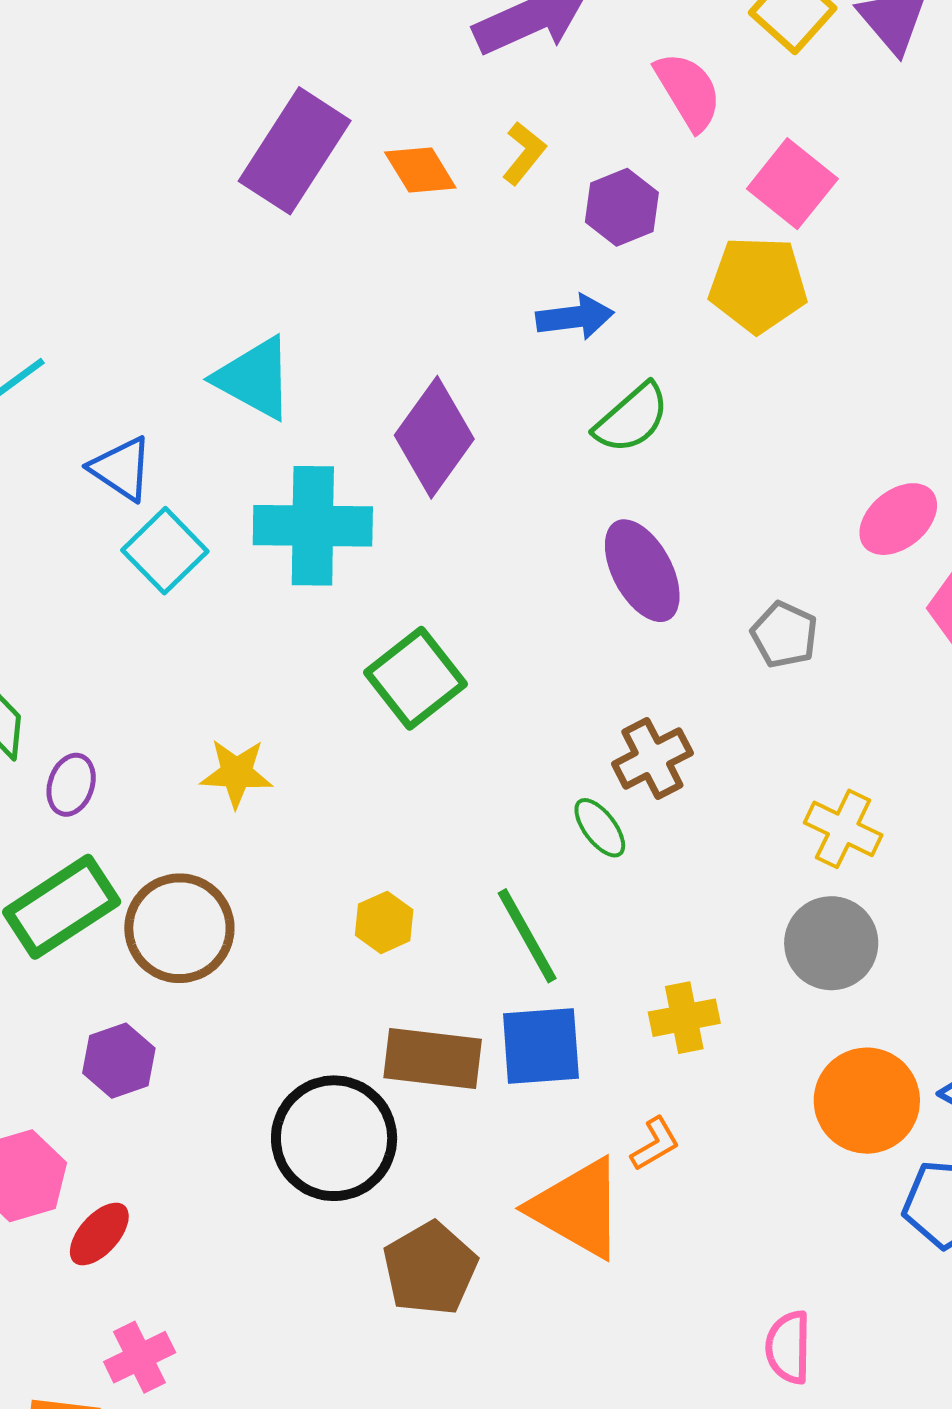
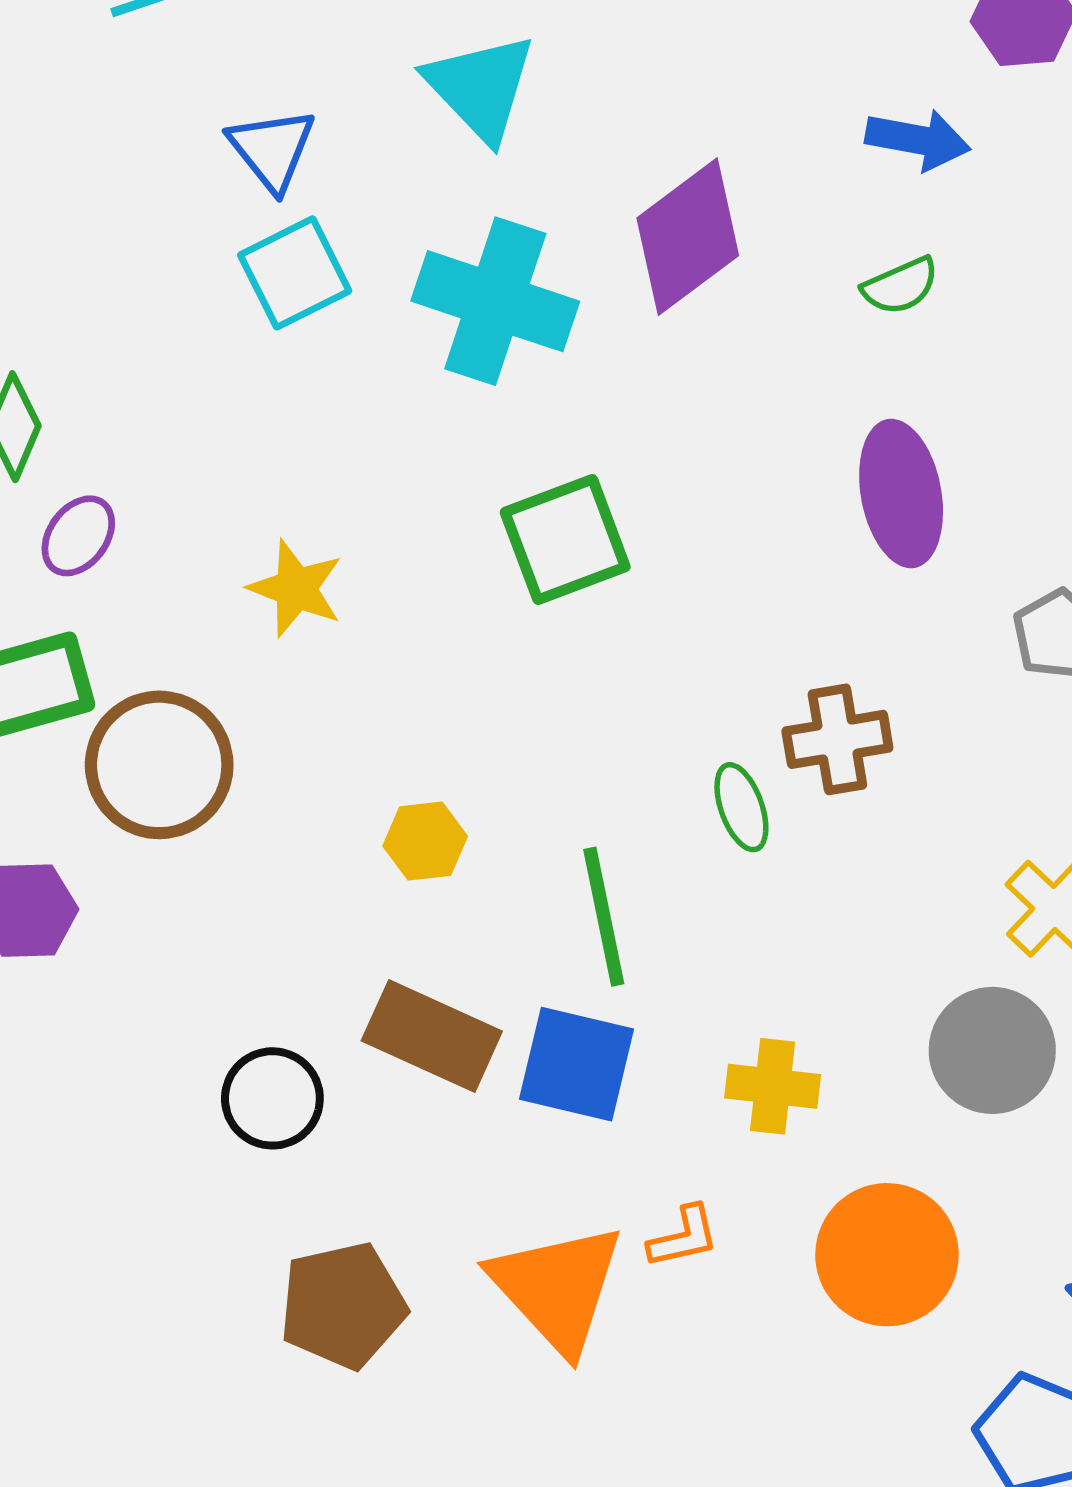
green semicircle: (632, 418) -> (900, 286), moved, size x0.7
orange circle: (867, 1101) -> (887, 1255), moved
black circle: (334, 1138) -> (272, 1098), size x0.6

